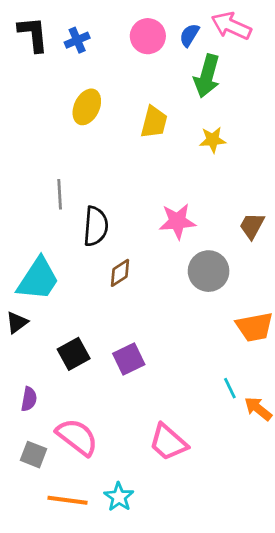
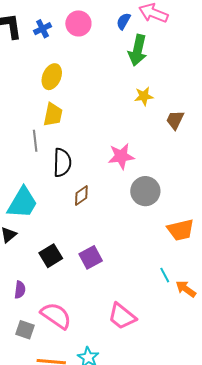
pink circle: (148, 36) -> (78, 23), moved
yellow trapezoid: (154, 122) -> (53, 115), moved
brown trapezoid: (252, 226) -> (175, 120), moved

